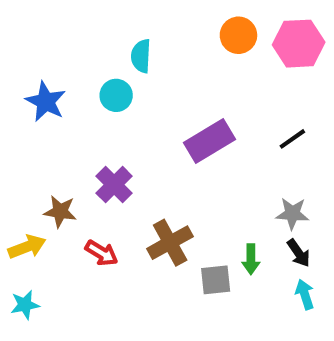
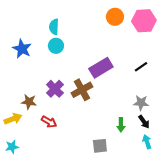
cyan semicircle: (141, 56) -> (54, 27), moved
brown cross: (170, 243) -> (82, 90), moved
gray square: (216, 280) -> (100, 146), moved

